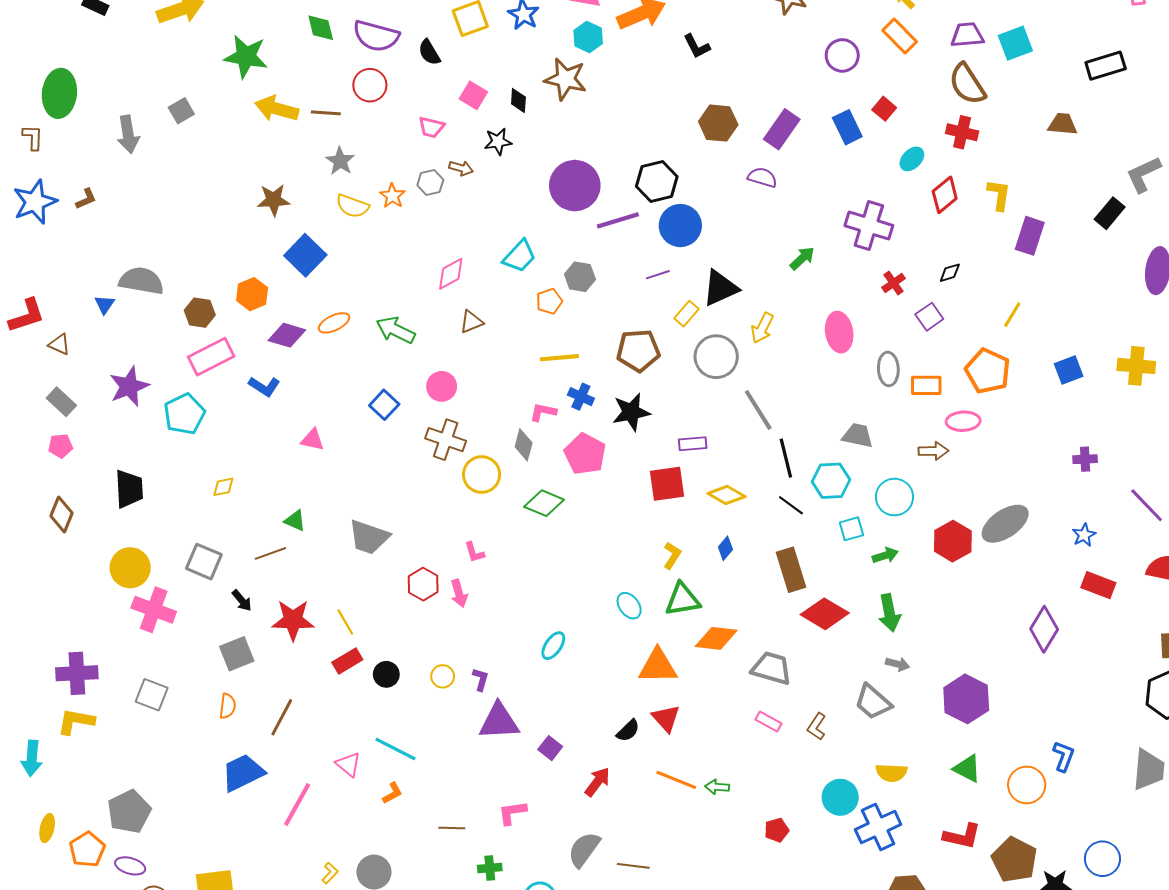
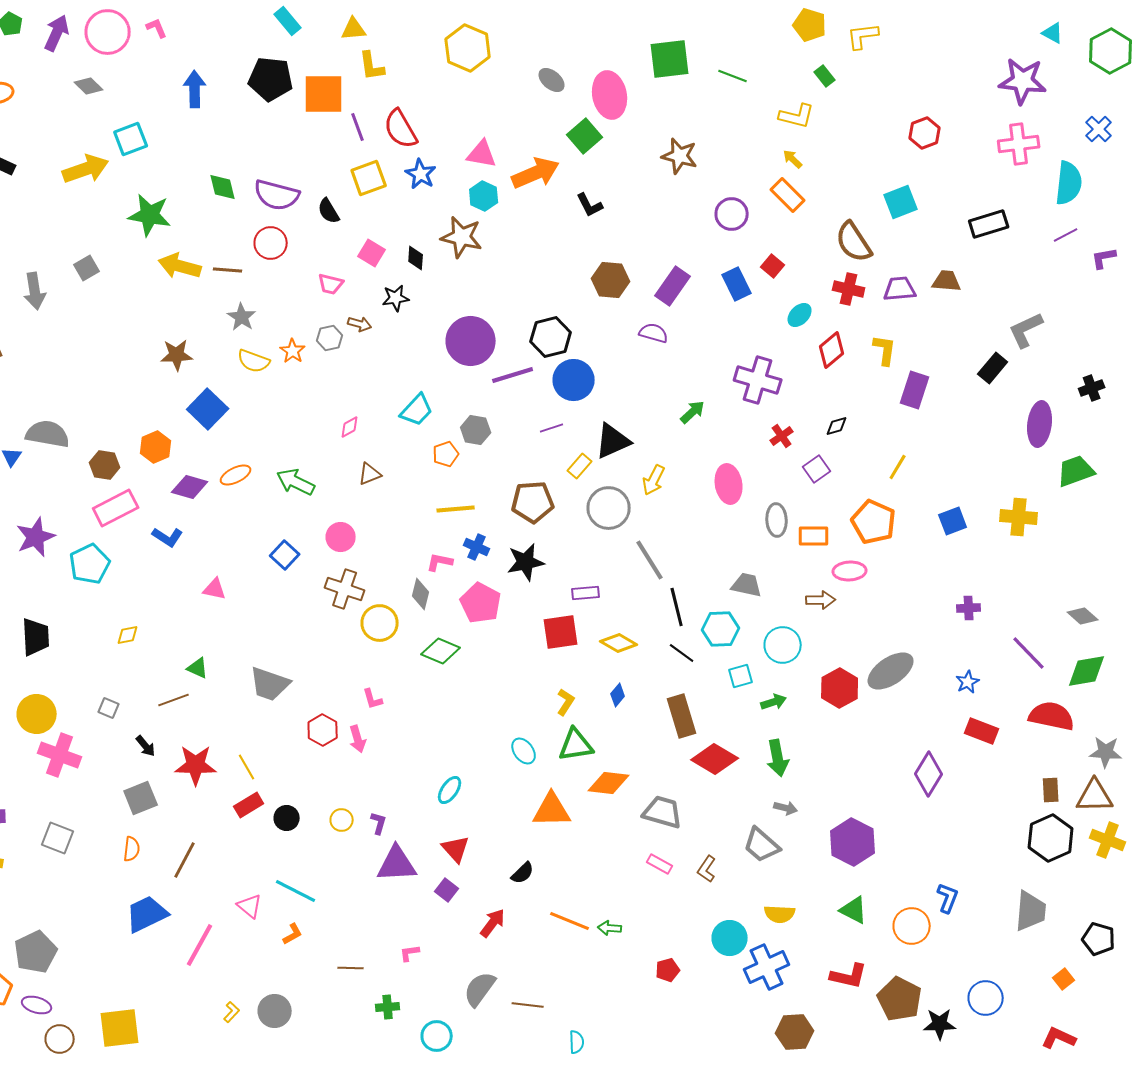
purple trapezoid: (967, 35) -> (900, 289), moved
pink diamond: (451, 274) -> (350, 427), size x0.7
gray square: (204, 562) -> (109, 708), size x0.6
red triangle: (666, 718) -> (456, 849), moved
pink L-shape: (512, 813) -> (410, 953), size x0.7

